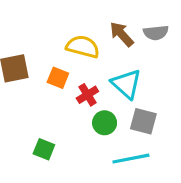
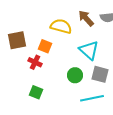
red cross: (87, 95) -> (35, 62), moved, turned -32

